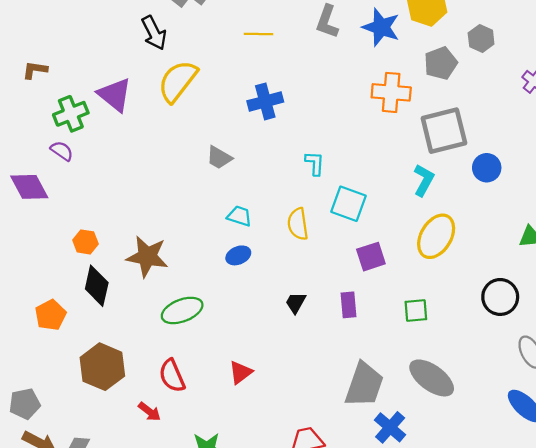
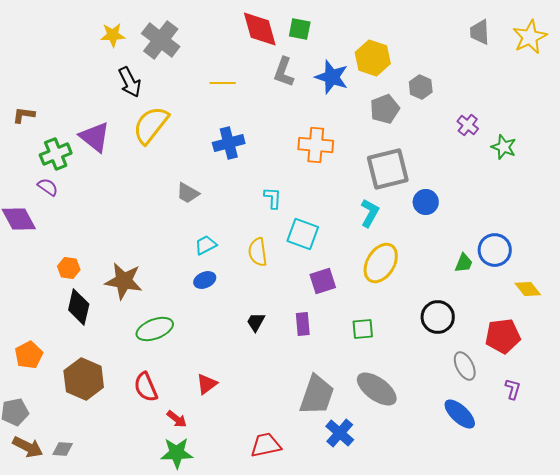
orange cross: (391, 92) -> (316, 145), moved
cyan trapezoid: (239, 216) -> (206, 245), turned -45
orange pentagon: (51, 315) -> (29, 355), moved
red arrow: (149, 412) -> (177, 419), moved

